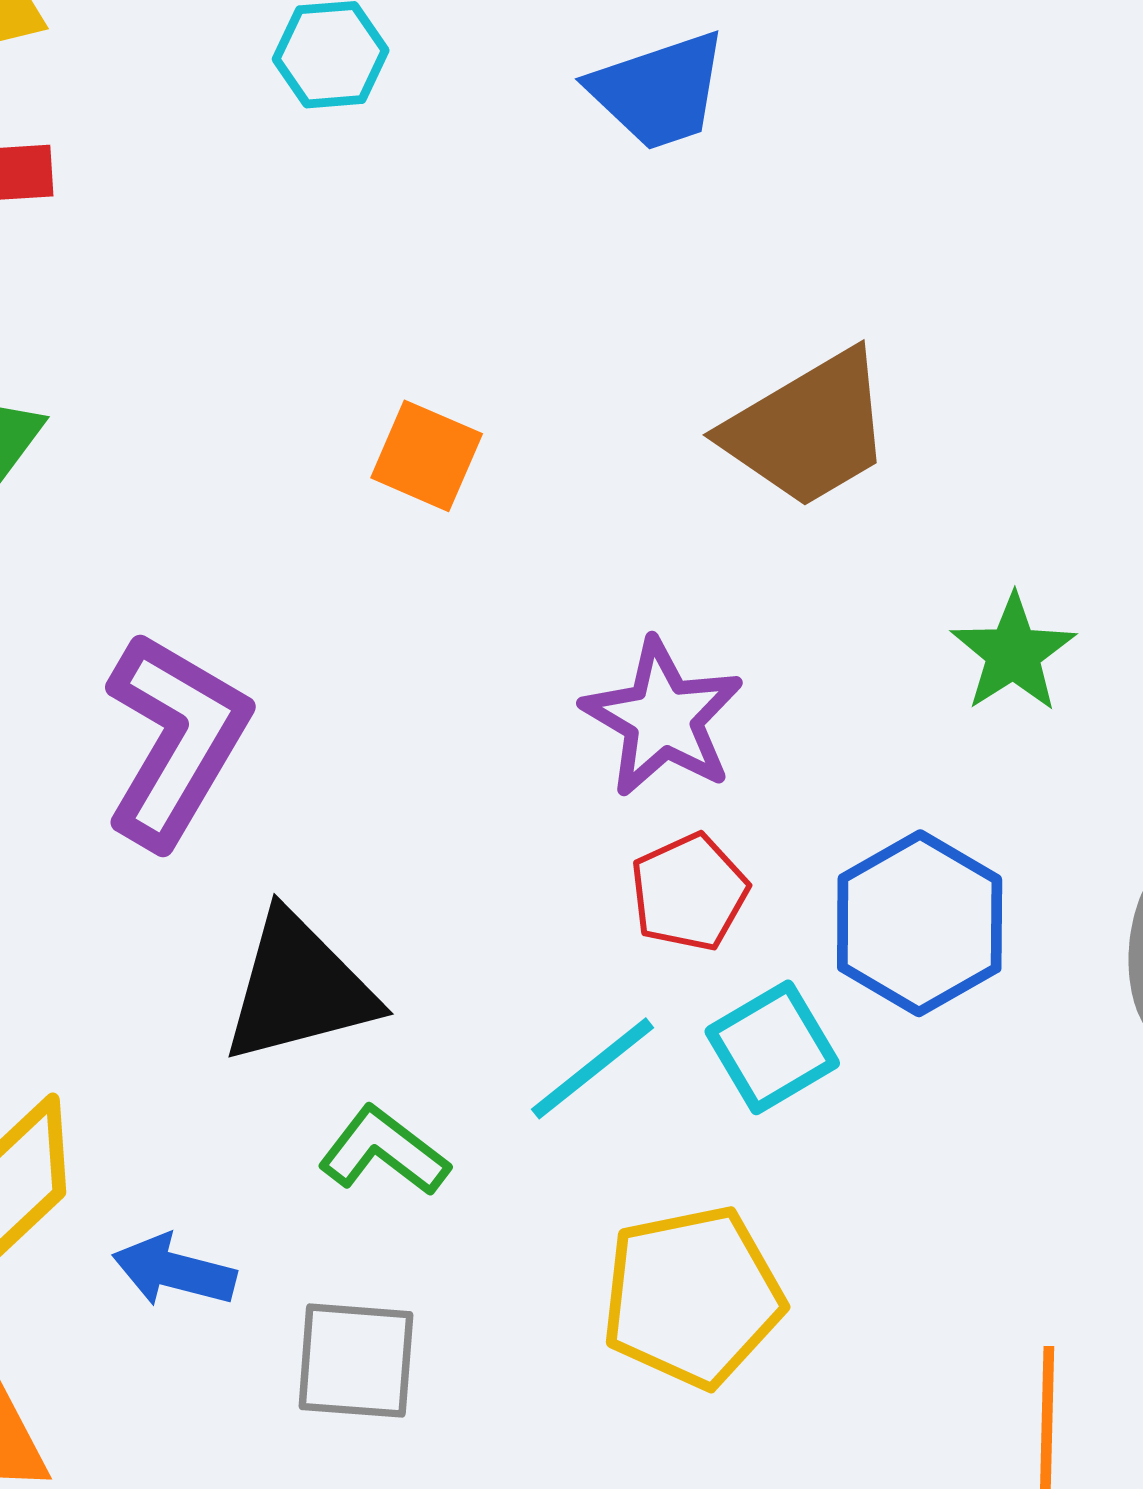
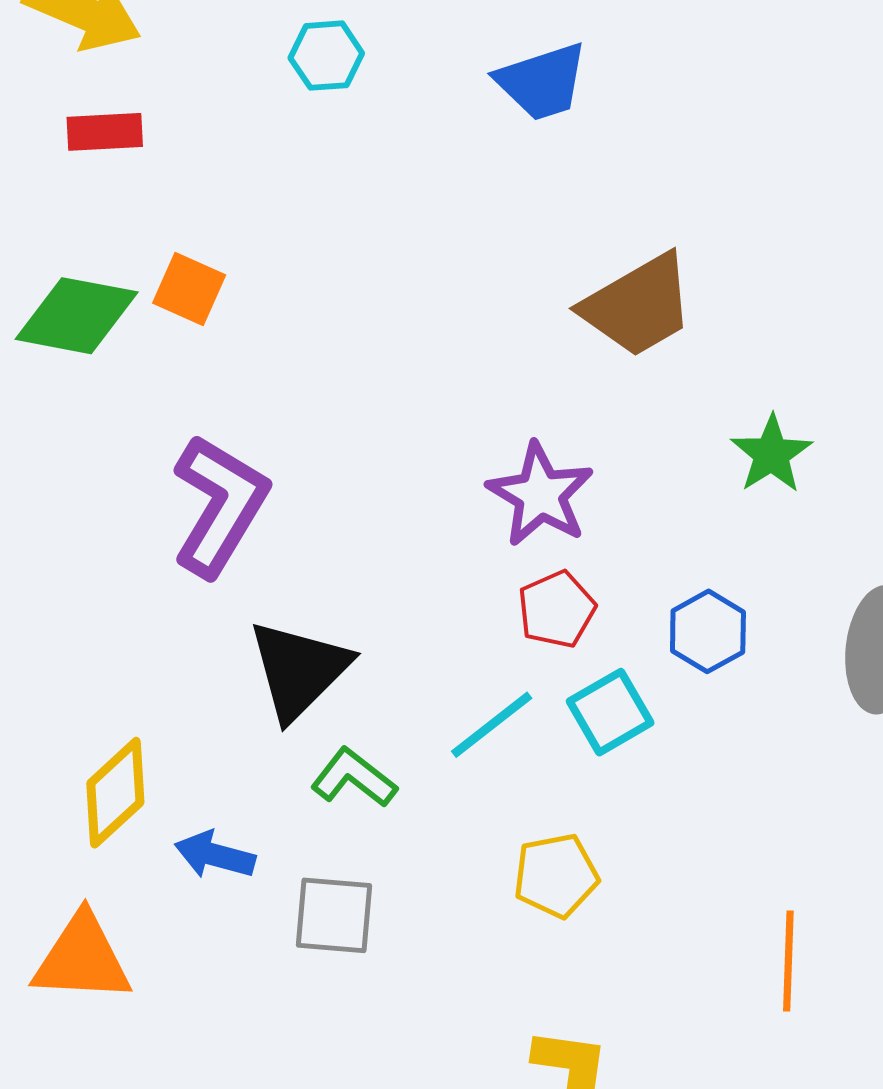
orange square: (427, 456) -> (189, 289), moved
blue hexagon: (920, 923) -> (708, 631), size x0.7
black triangle: (299, 988) -> (299, 670), turned -31
yellow pentagon: (692, 1297) -> (556, 876), size x0.7

